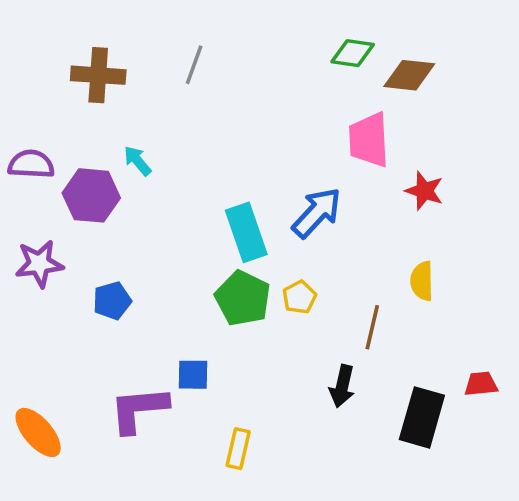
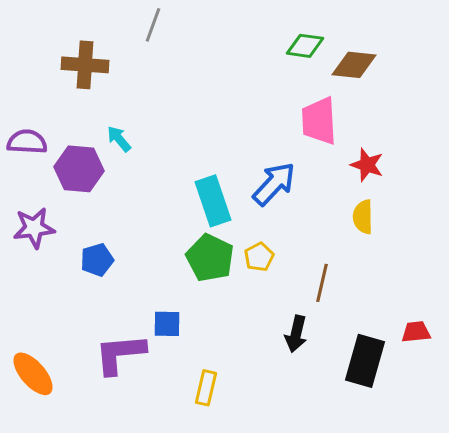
gray line: (194, 65) -> (153, 25), moved
yellow semicircle: (422, 281) -> (363, 217), moved

